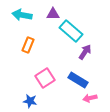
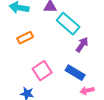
orange rectangle: (28, 45) -> (25, 38), turned 42

